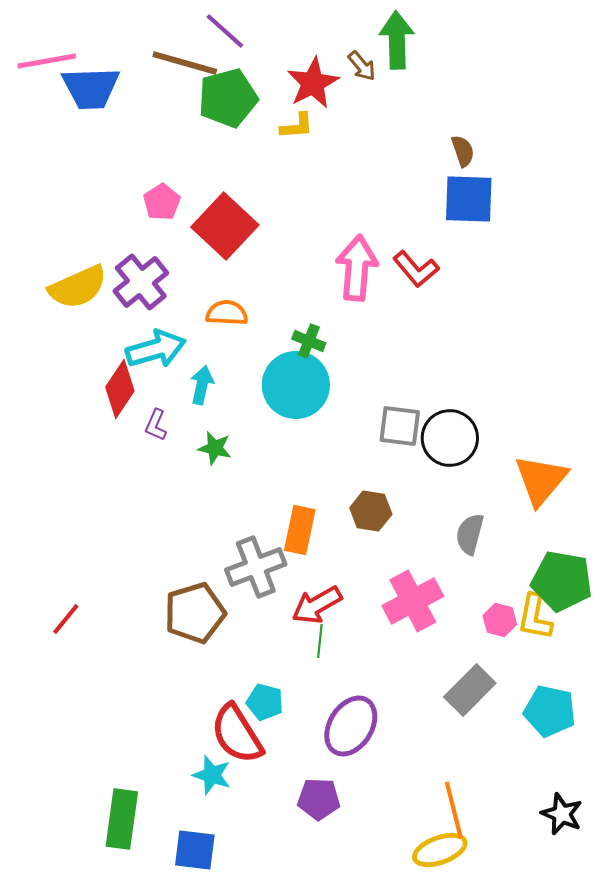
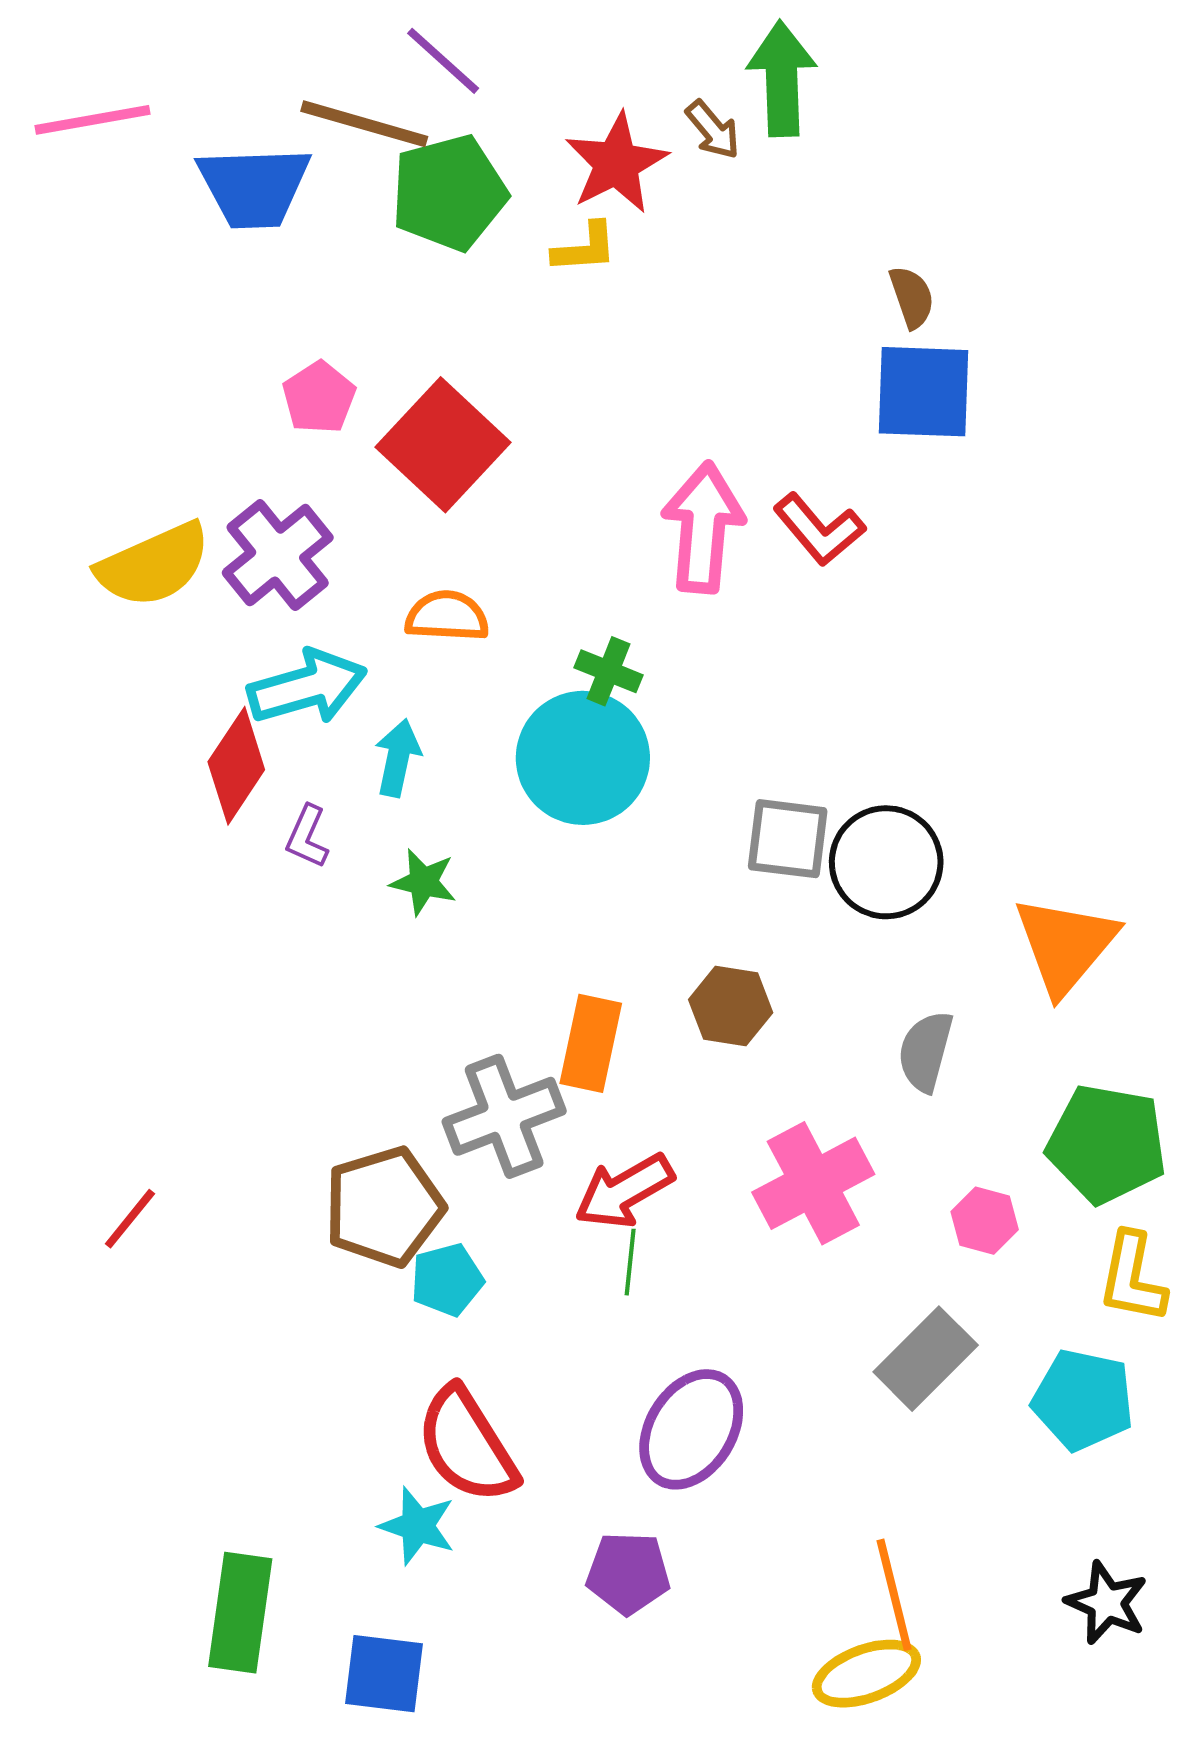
blue trapezoid: (91, 88) -> (254, 187), moved
yellow L-shape: (535, 617) -> (1132, 1278), moved
cyan pentagon: (265, 702) -> (447, 1280), moved, turned -30

